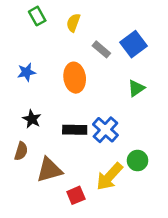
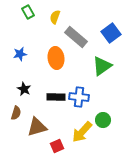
blue square: (134, 44) -> (111, 33), moved
gray rectangle: (101, 49) -> (76, 37), size x1.6
green triangle: (136, 88) -> (102, 66), size x1.5
blue cross: (105, 130) -> (79, 97), turned -36

